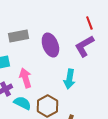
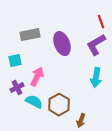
pink arrow: (25, 78) -> (37, 77), turned 42
cyan arrow: (69, 79) -> (96, 78), moved

